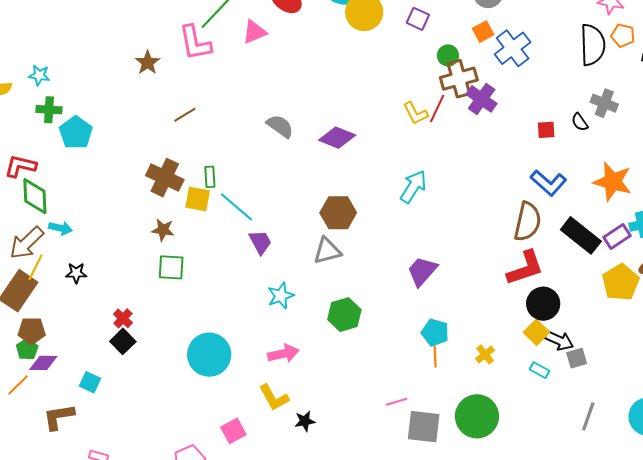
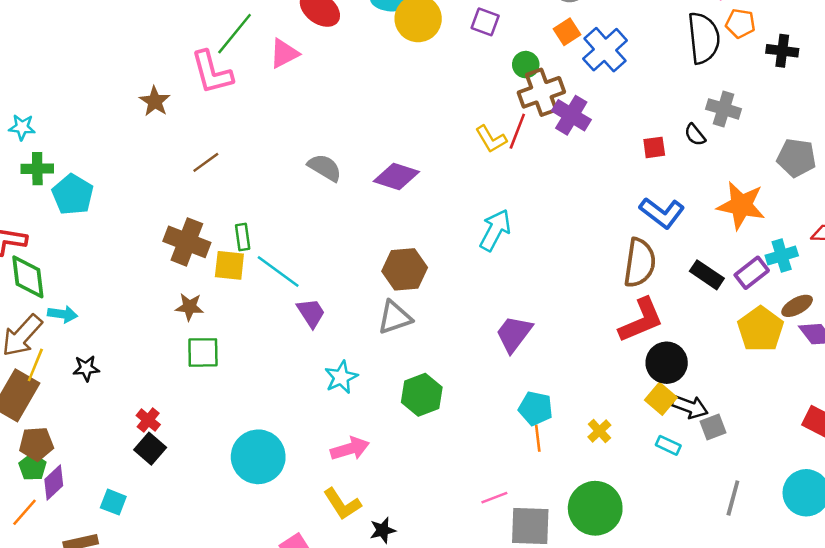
black rectangle: (581, 235) -> (707, 275), size x0.7
purple diamond: (43, 363) -> (54, 483), turned -40

